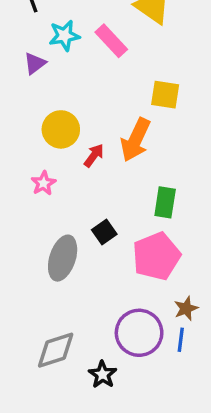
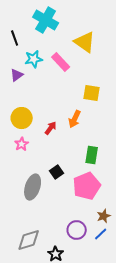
yellow circle: (61, 129) -> (22, 118), moved
orange arrow: (136, 140) -> (75, 119), size x0.7
purple circle: (139, 333) -> (77, 230), size x0.7
blue line: (181, 340) -> (101, 234), turned 40

